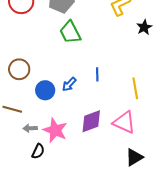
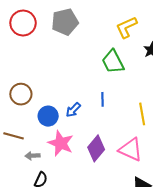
green trapezoid: (70, 32) -> (113, 62), moved
purple diamond: (91, 121) -> (96, 148), turned -30
pink star: (55, 130) -> (61, 143), moved

